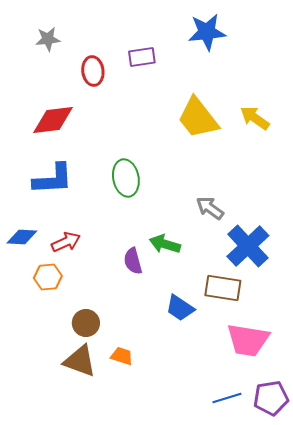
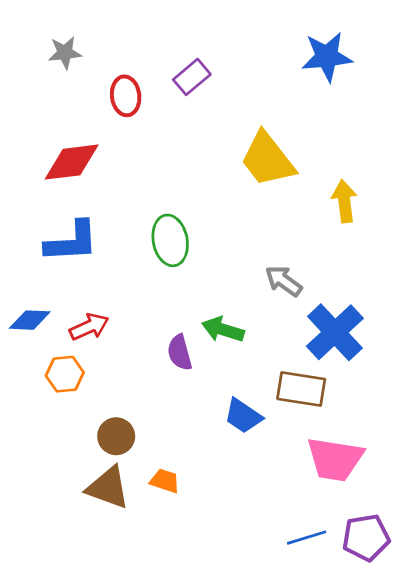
blue star: (207, 32) -> (327, 57), moved
purple rectangle: (142, 57) -> (192, 77), turned -32
yellow arrow: (255, 118) -> (344, 201), moved, turned 48

